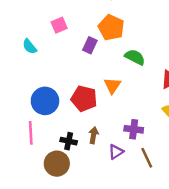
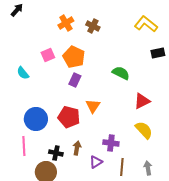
orange pentagon: (111, 28) -> (74, 57), moved
purple rectangle: (90, 45) -> (75, 80), moved
green semicircle: (135, 57) -> (121, 73), moved
brown line: (147, 158) -> (122, 167), turned 30

